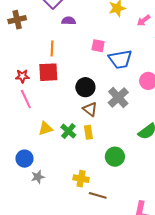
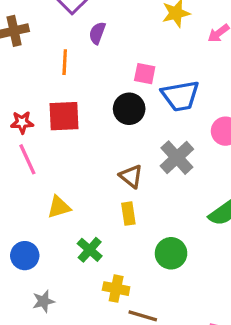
purple semicircle: (69, 21) -> (97, 33), turned -72
orange line: (52, 48) -> (65, 62), moved
black circle: (85, 87) -> (129, 109), moved
green cross: (68, 131) -> (90, 250), moved
gray star: (38, 177) -> (44, 301), moved

